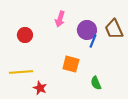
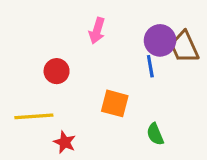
purple circle: (87, 30) -> (160, 40), moved
red circle: (25, 35) -> (57, 71), moved
blue line: (93, 41) -> (150, 66), turned -32

